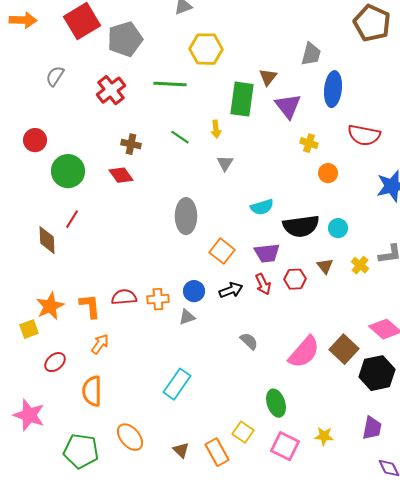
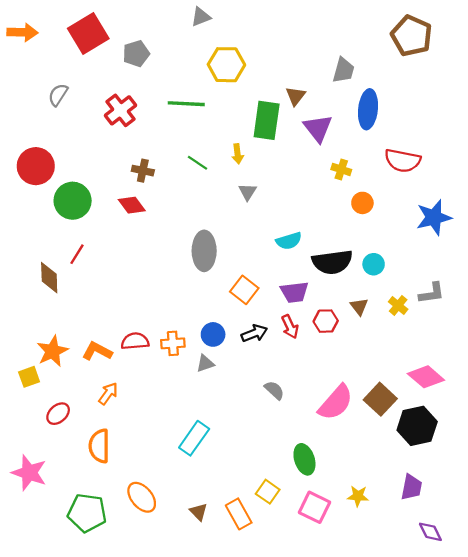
gray pentagon: (125, 39) -> (136, 54), size x0.7
red circle: (35, 140) -> (36, 166), size x1.4
orange L-shape: (90, 306) -> (97, 351), turned -56

